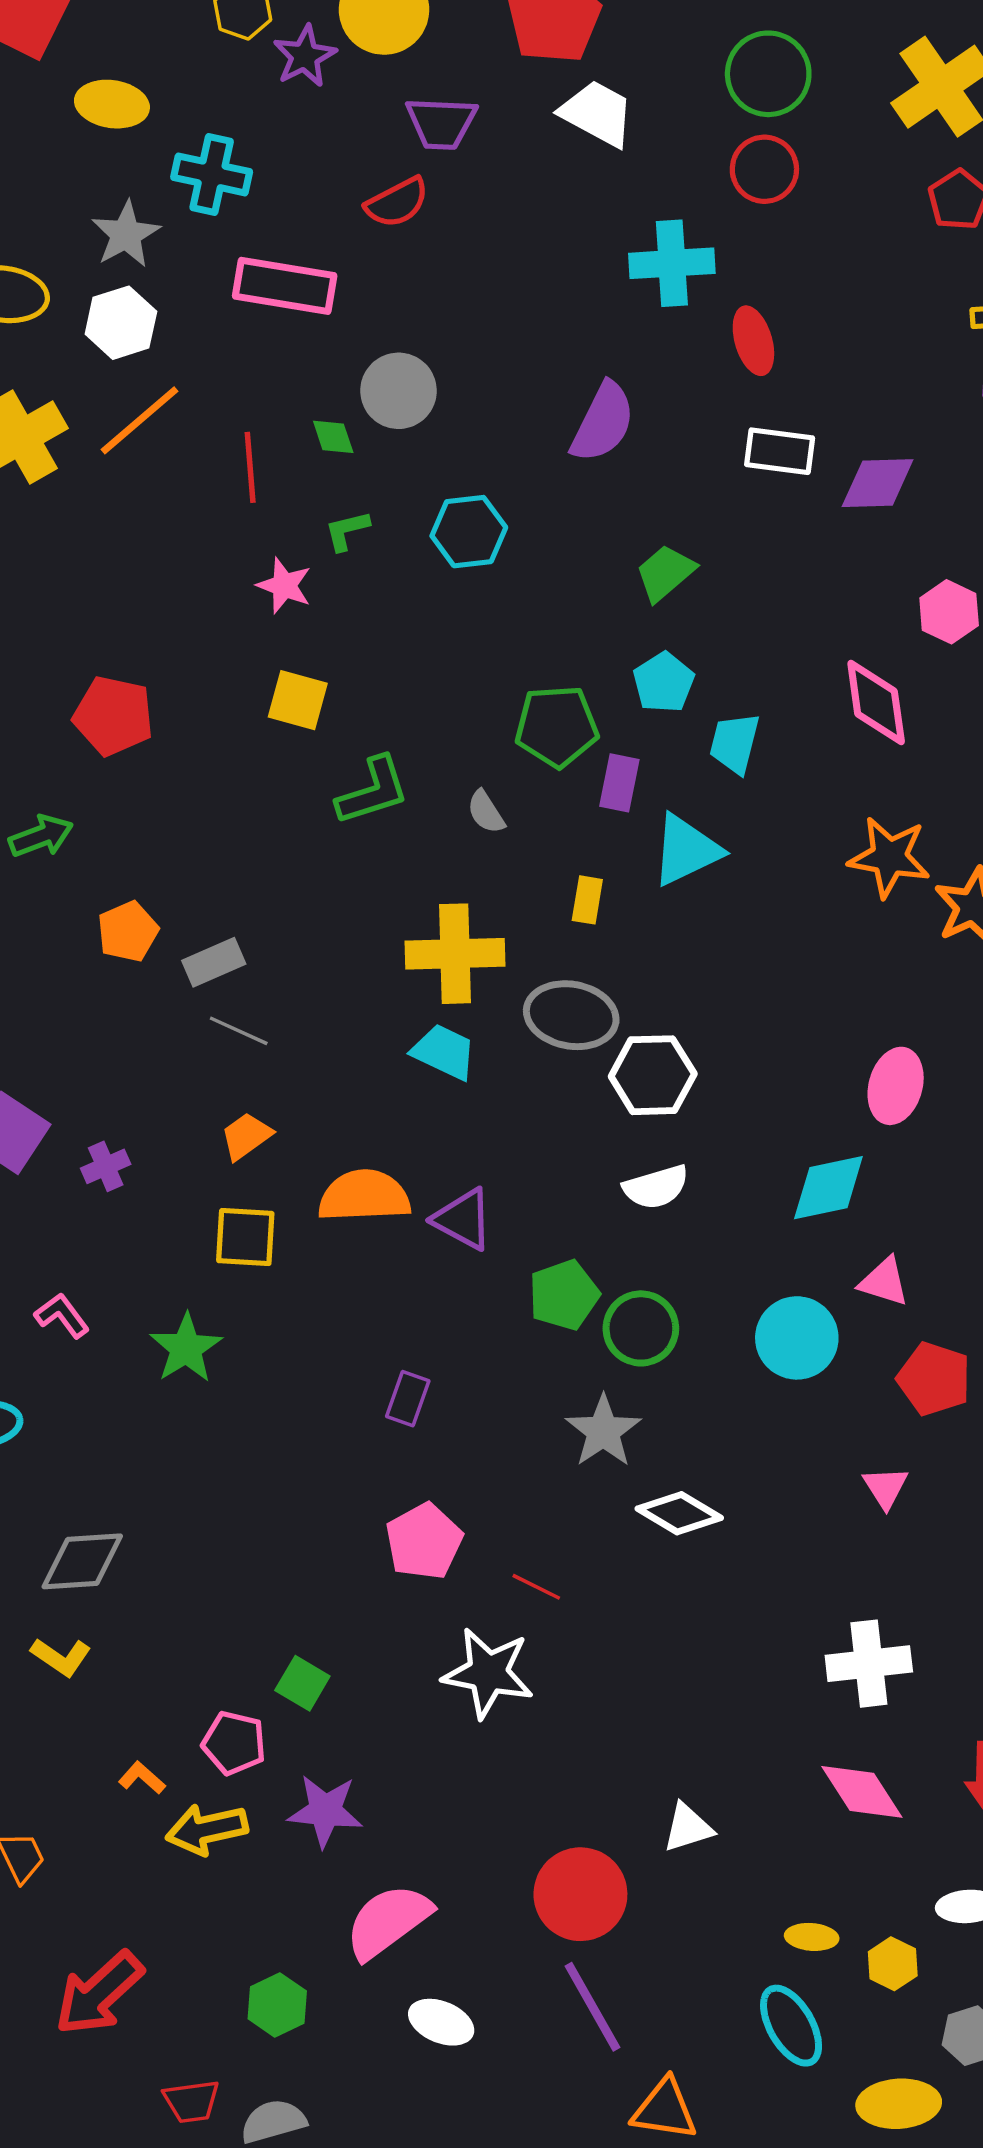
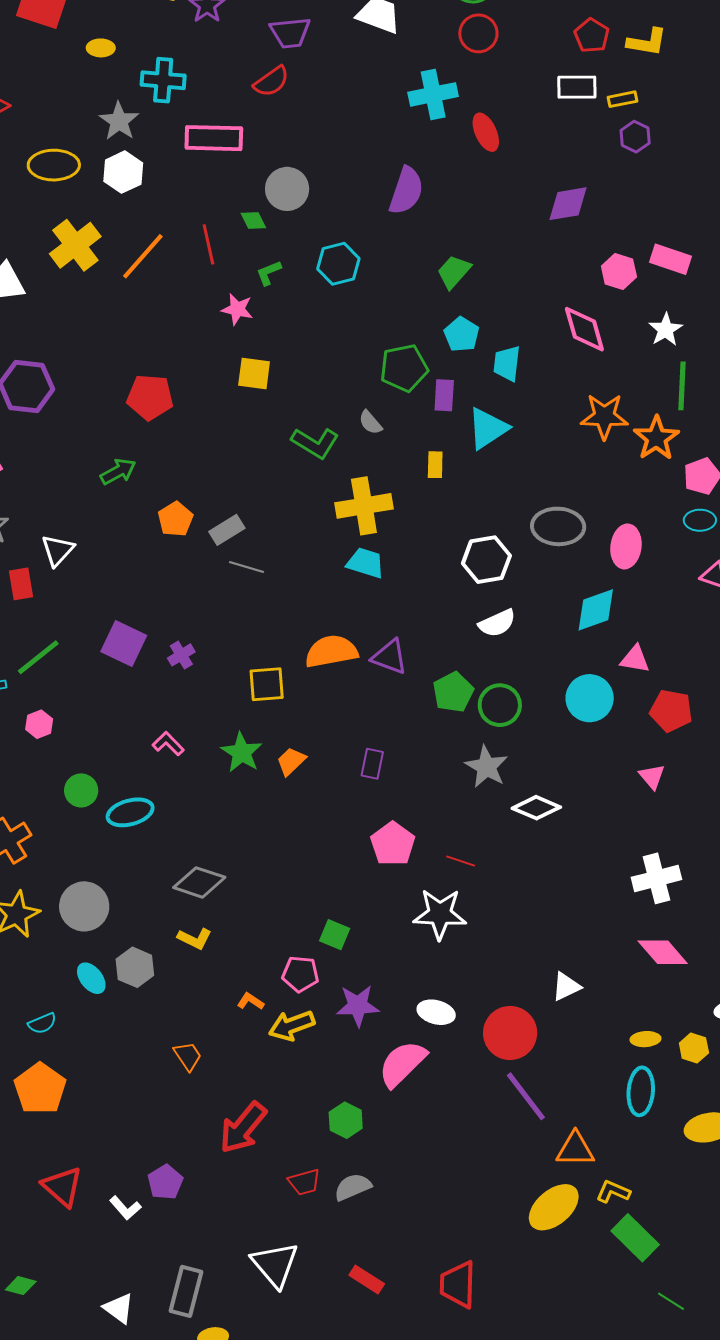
yellow ellipse: (112, 104) -> (101, 48), size x0.7
orange line: (140, 420) -> (143, 256), moved
white rectangle: (780, 451) -> (577, 87), moved
green L-shape: (373, 791) -> (315, 443), moved, turned 57
gray ellipse: (571, 1015) -> (558, 526), moved
orange trapezoid: (246, 1136) -> (291, 761), moved
gray diamond: (82, 1561) -> (199, 882), turned 30
white ellipse: (441, 2022) -> (436, 1012), moved
cyan ellipse: (791, 2026) -> (641, 1091), turned 42

